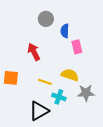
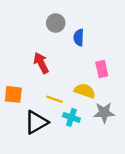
pink rectangle: (77, 47) -> (102, 69), moved
black triangle: (39, 111) -> (36, 122), moved

